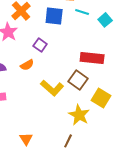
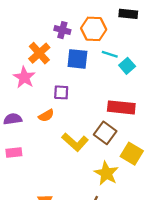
cyan square: (105, 20) -> (127, 66), moved
purple square: (40, 45) -> (61, 92), turned -32

